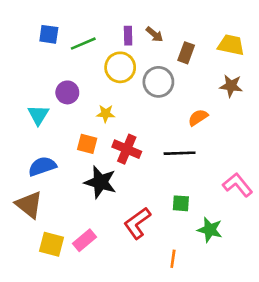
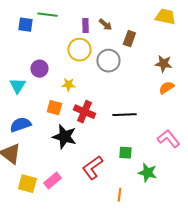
green line: (83, 44) -> (47, 15), moved, turned 30
yellow trapezoid: (231, 45) -> (165, 17), moved
orange semicircle: (198, 118) -> (166, 88), moved

